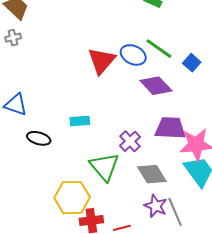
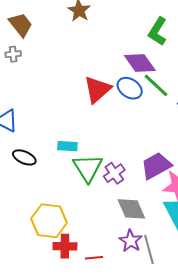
purple diamond: (156, 86) -> (140, 63), moved
purple trapezoid: (170, 128) -> (156, 166), turned -40
green triangle: (104, 167) -> (88, 168), moved

